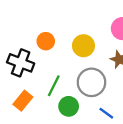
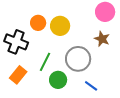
yellow circle: (83, 46) -> (60, 26), moved

